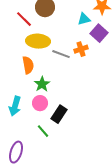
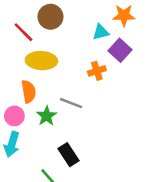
gray line: (61, 54) -> (71, 103), moved
pink circle: (40, 103) -> (14, 116), moved
black rectangle: (59, 114) -> (69, 155), turned -66

